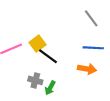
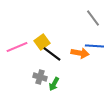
orange arrow: (87, 69) -> (80, 53), moved

